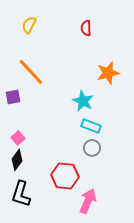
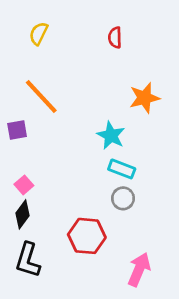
pink arrow: (88, 201) -> (139, 269), moved

